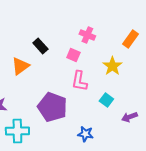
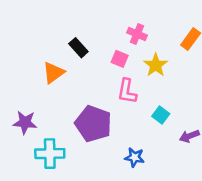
yellow star: (112, 66) -> (156, 65), moved

